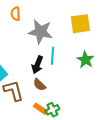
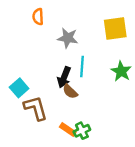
gray star: (40, 32) -> (68, 38), size x0.7
brown semicircle: (39, 85) -> (70, 91), moved

